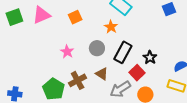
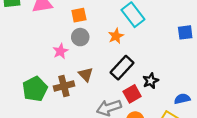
gray circle: (97, 48) -> (80, 37), moved
brown triangle: (102, 74) -> (86, 74), moved

